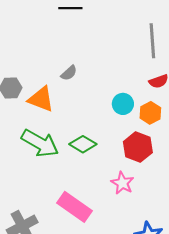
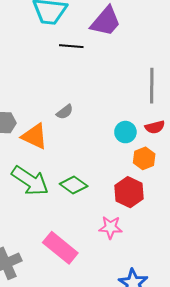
cyan circle: (123, 104) -> (125, 132), moved
pink star: (122, 183) -> (111, 227), turned -30

